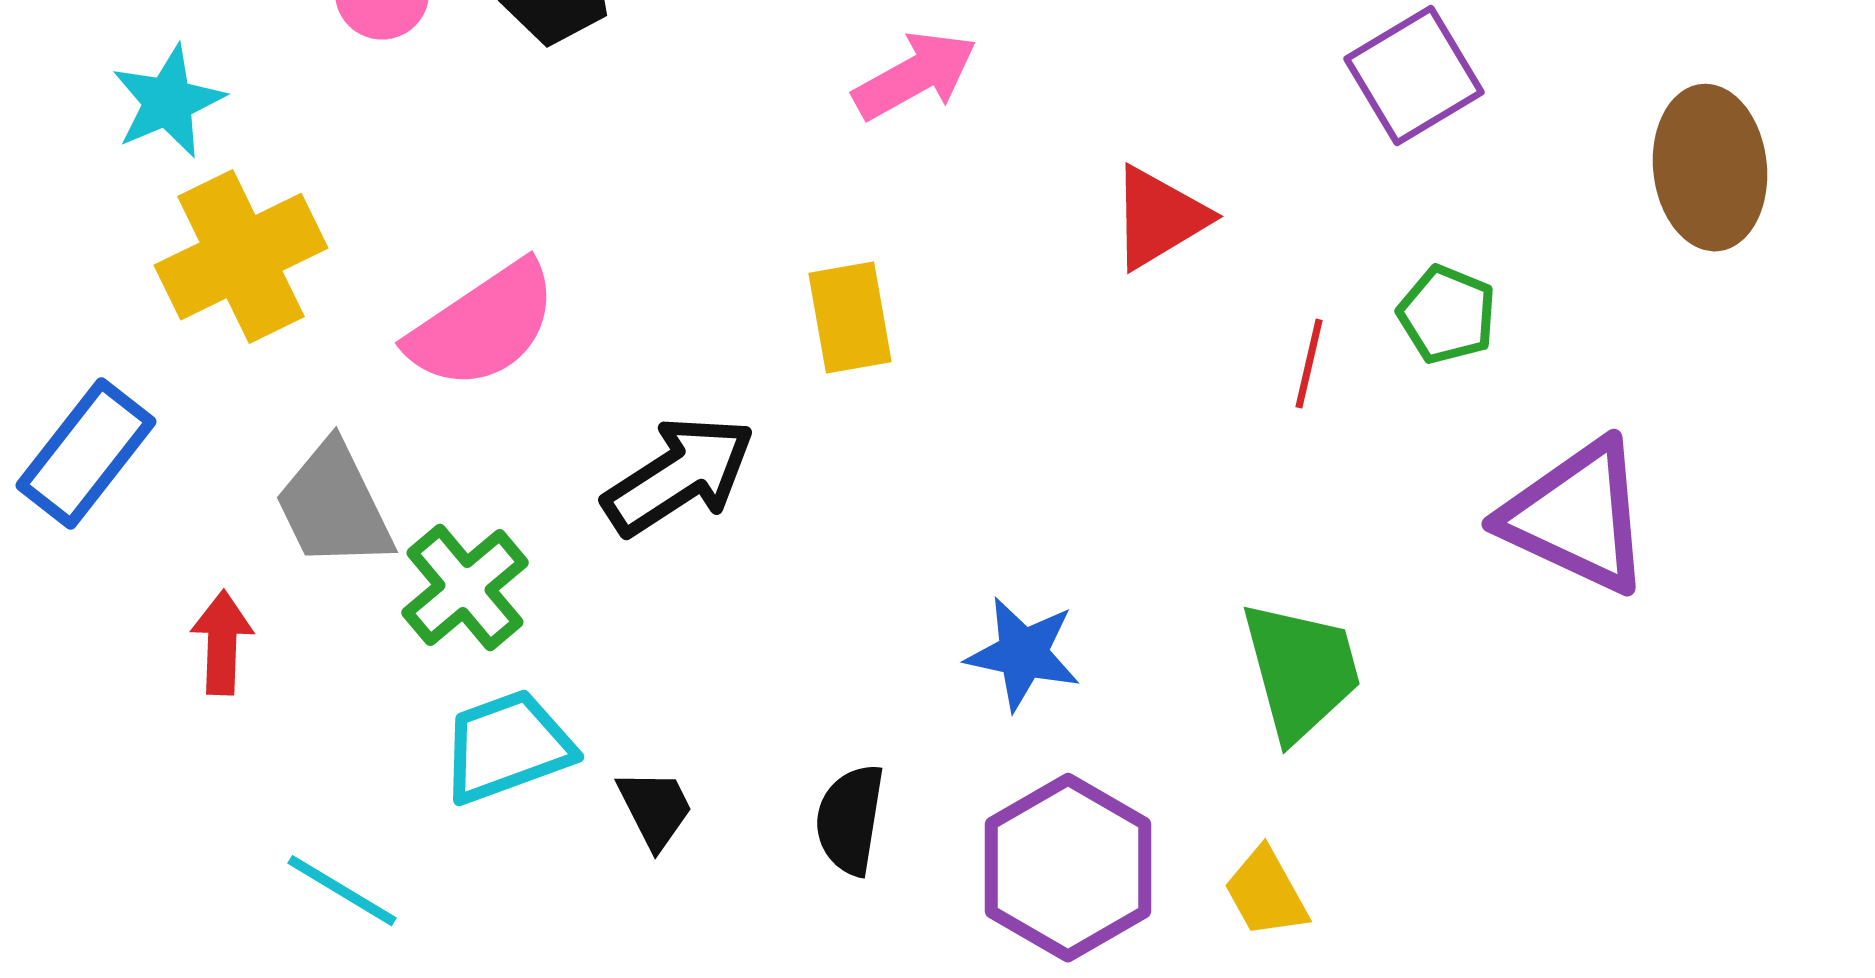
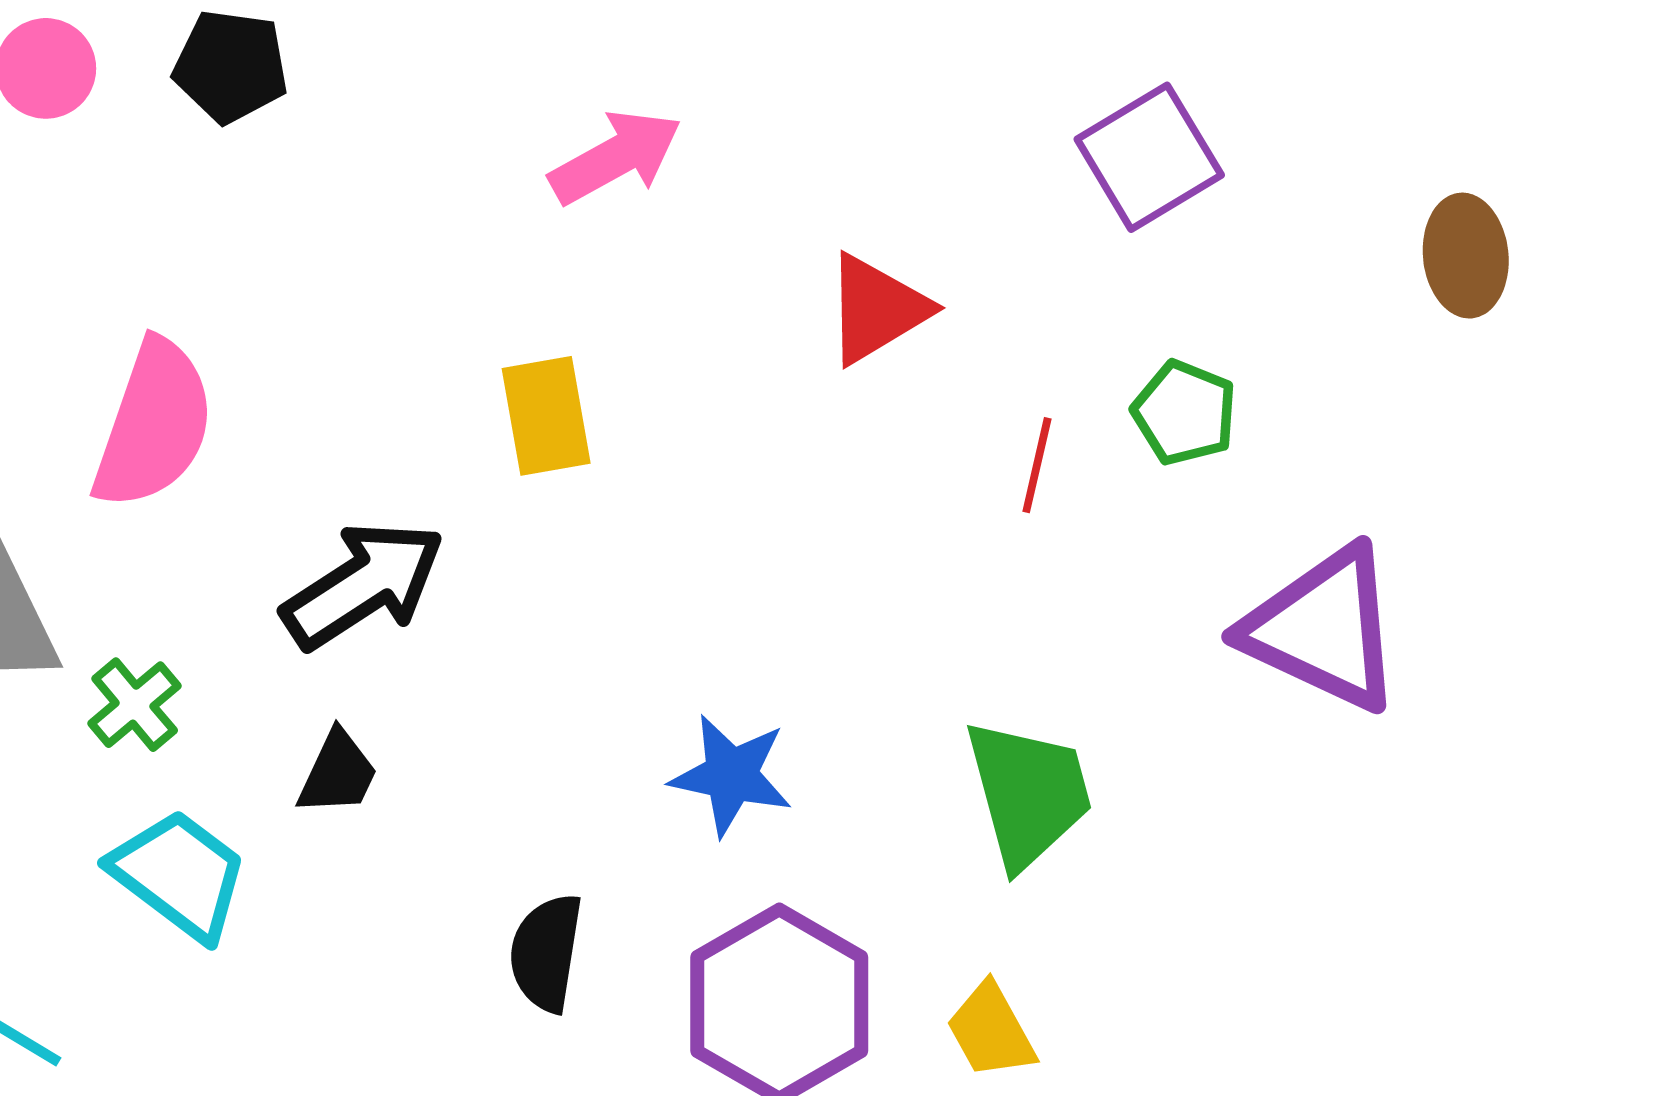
brown ellipse: (1710, 168) -> (1466, 256), size x0.7
pink semicircle: (483, 326) -> (154, 424), turned -37
green cross: (465, 588) -> (135, 705), size x0.7
cyan trapezoid: (507, 747) -> (179, 875), turned 57
black trapezoid: (655, 809) -> (338, 773), moved, turned 52

